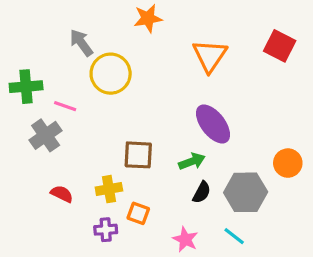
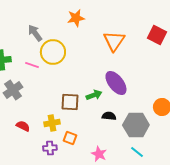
pink line: (65, 106) -> (32, 65), moved
green arrow: (192, 161) -> (94, 95), moved
black semicircle: (202, 192) -> (109, 116), moved, turned -112
cyan line: (234, 236) -> (137, 152), moved

